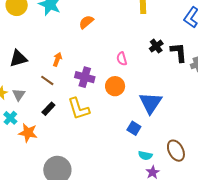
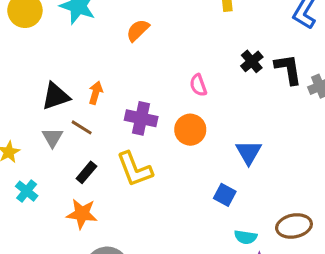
black triangle: (18, 58) -> (56, 96), moved
gray triangle: (19, 95) -> (52, 138), moved
blue triangle: (151, 103) -> (249, 152), size x0.7
orange star: (28, 133) -> (82, 214), moved
brown ellipse: (176, 151) -> (294, 226), turned -70

